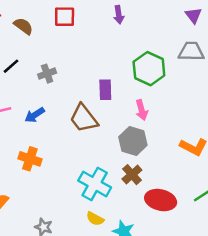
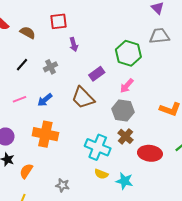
purple arrow: (119, 15) -> (74, 45), moved
purple rectangle: (105, 90) -> (97, 74), turned 63
pink arrow: (142, 110) -> (127, 86), turned 63
orange cross: (30, 159) -> (45, 134), size x1.4

